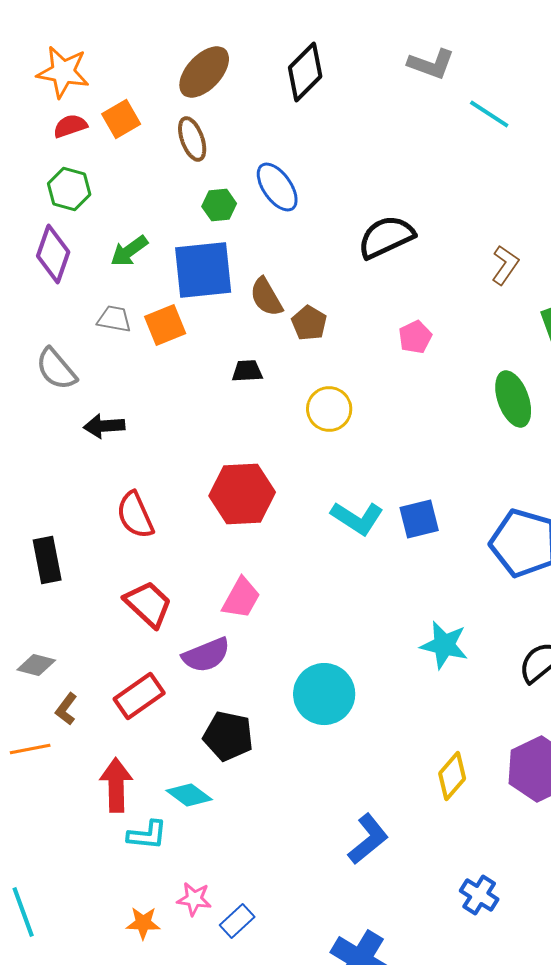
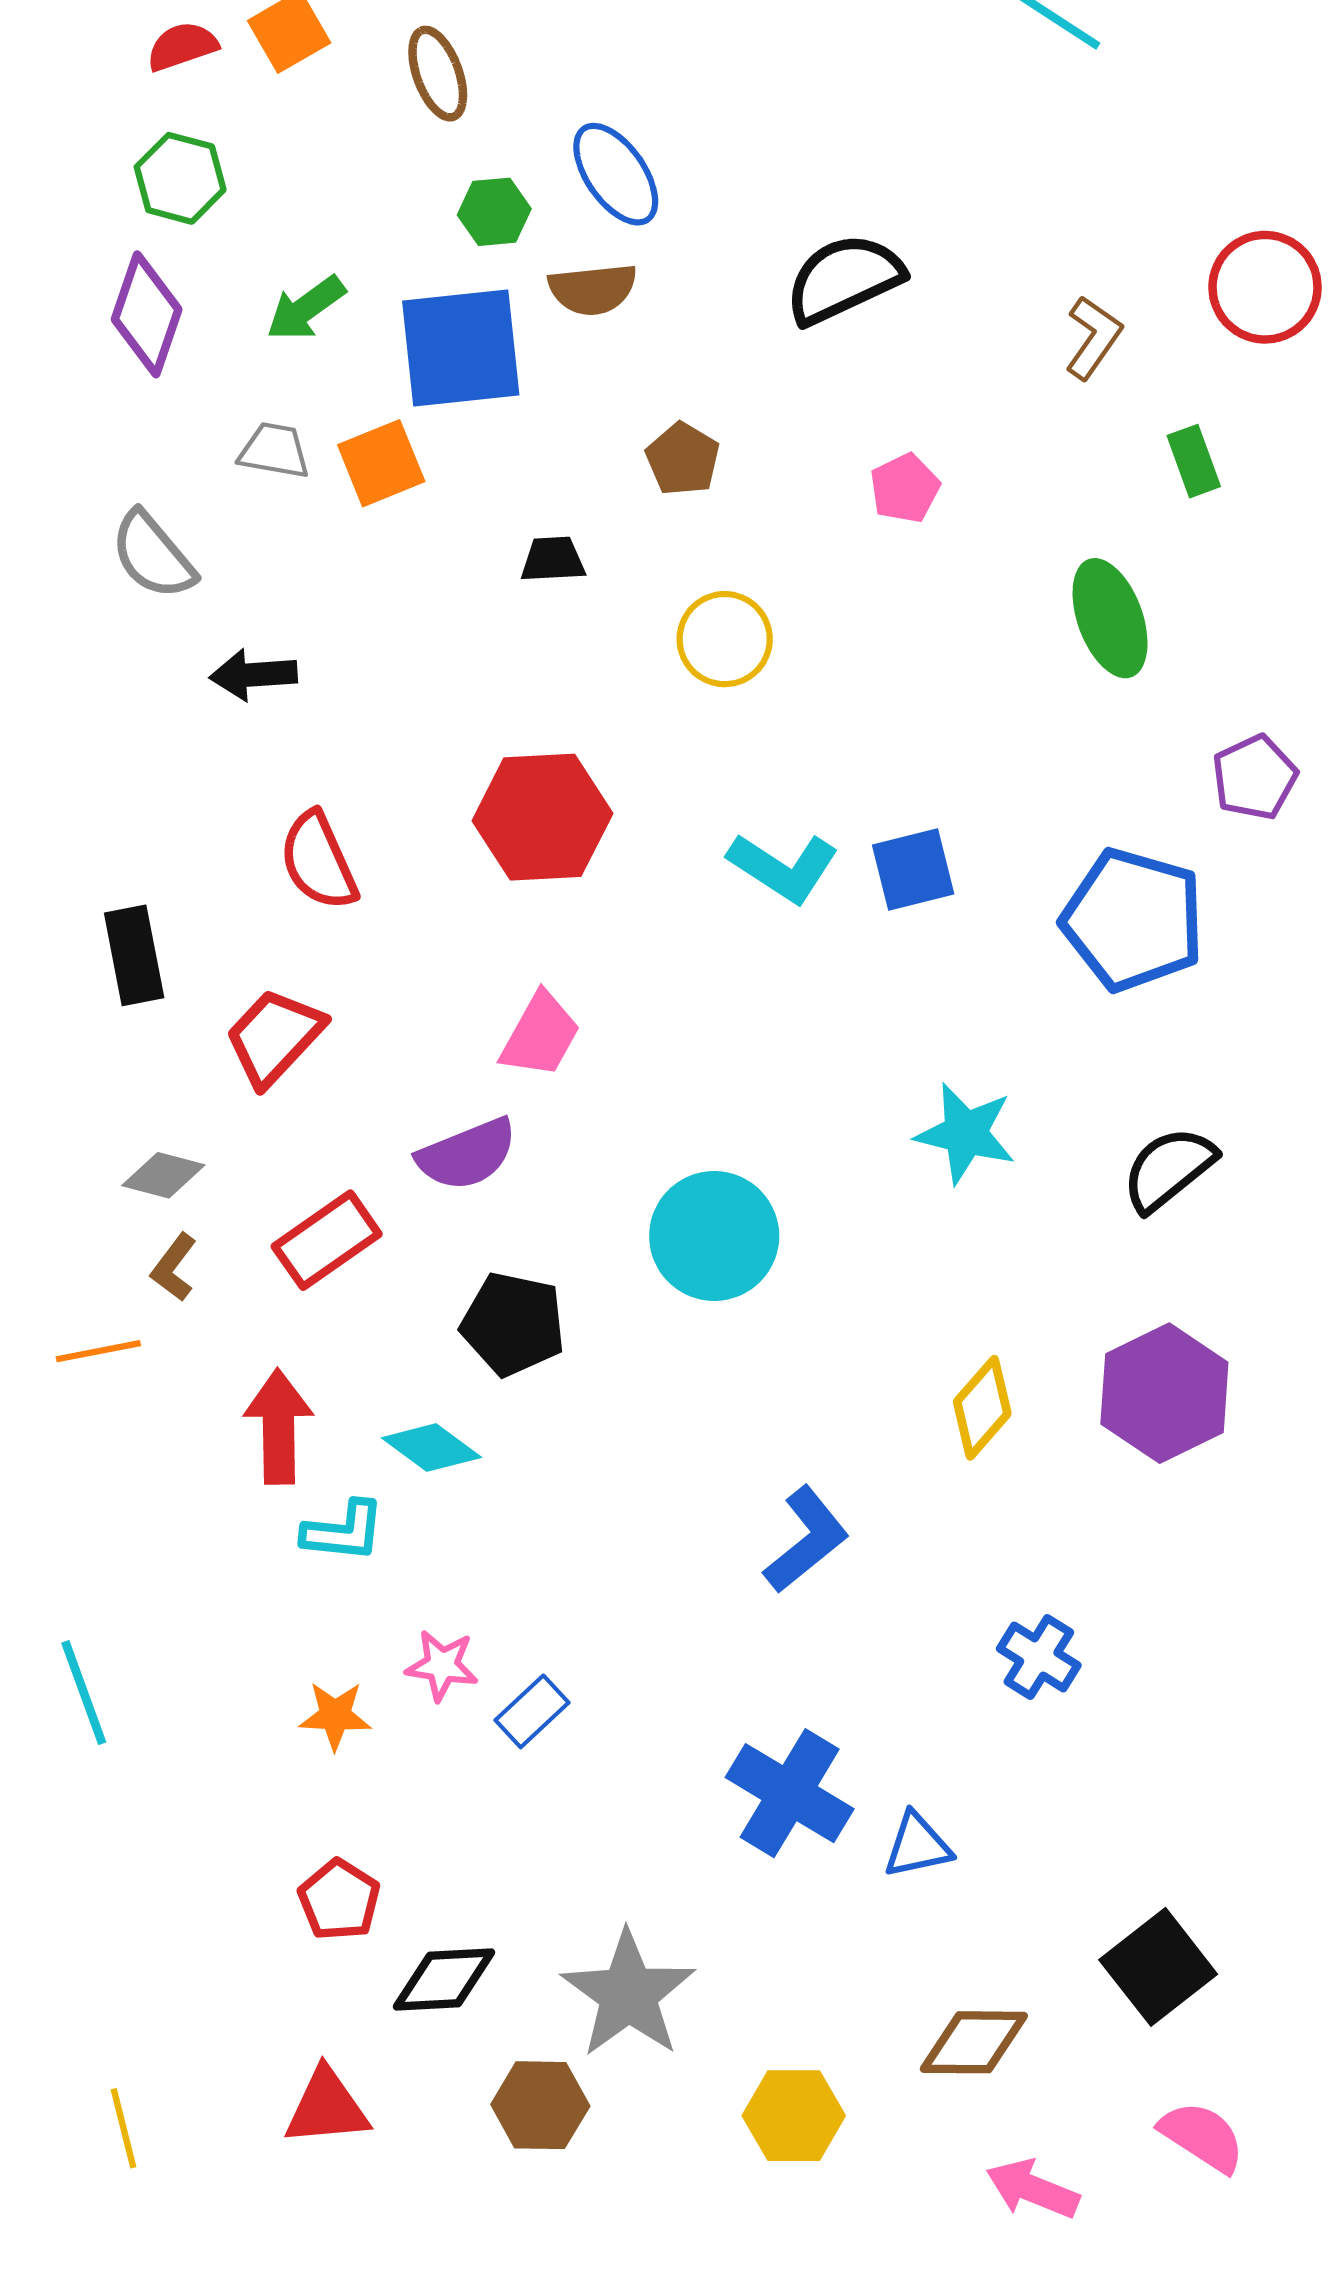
brown semicircle: (266, 297) -> (593, 289), moved, turned -66
red trapezoid: (148, 604) -> (274, 1037), moved, turned -90
gray diamond: (36, 665) -> (163, 1175), moved

